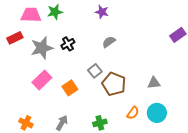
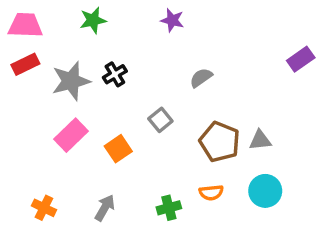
pink trapezoid: (31, 15) -> (25, 25), moved
gray semicircle: (109, 42) -> (201, 78), moved
brown pentagon: (114, 84) -> (220, 142), moved
orange semicircle: (133, 113) -> (211, 193), moved, turned 48

